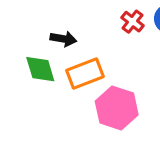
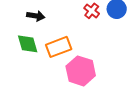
black arrow: (63, 39) -> (36, 16), moved

